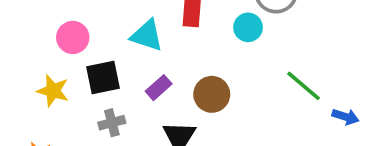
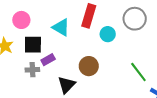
cyan circle: (248, 27) -> (108, 34), moved
purple rectangle: (159, 88) -> (48, 60), moved

